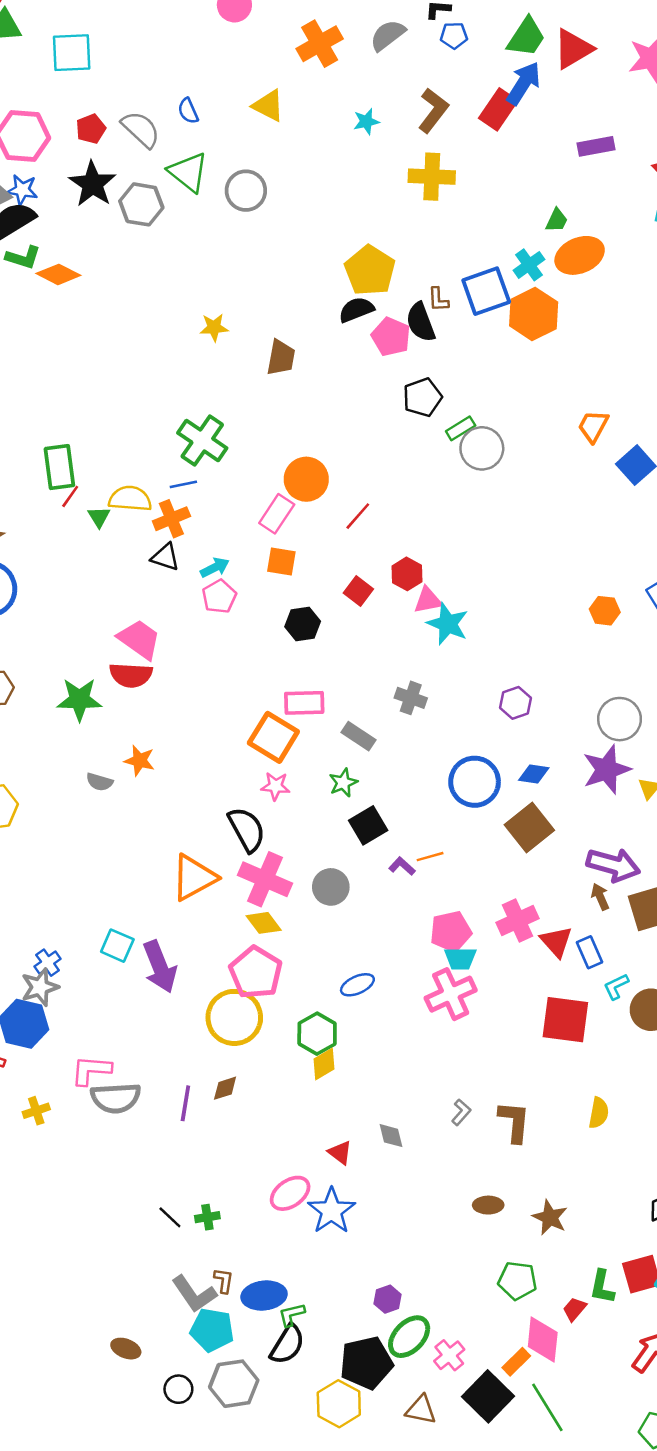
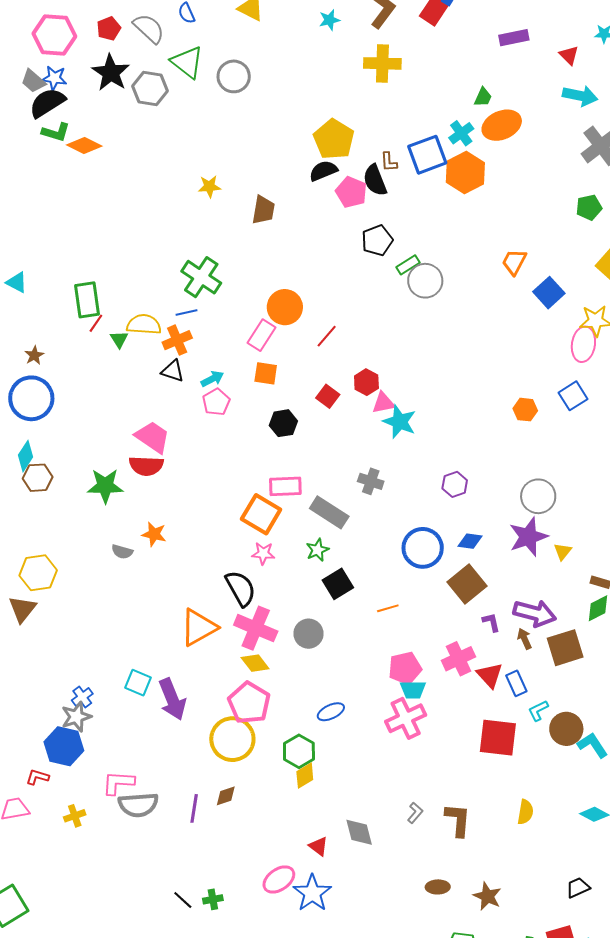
gray rectangle: (358, 736) -> (329, 512), size x1.4
purple L-shape: (402, 866) -> (491, 622), moved, turned 35
gray diamond: (391, 1136) -> (359, 832), size x1.4

